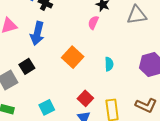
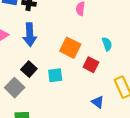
red square: (85, 98) -> (91, 65), moved
cyan square: (47, 107) -> (55, 75), moved, turned 35

